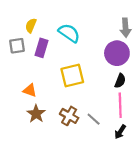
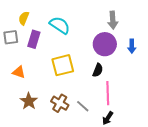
black semicircle: (120, 81) -> (98, 70), moved
orange triangle: (30, 90) -> (19, 72), moved

